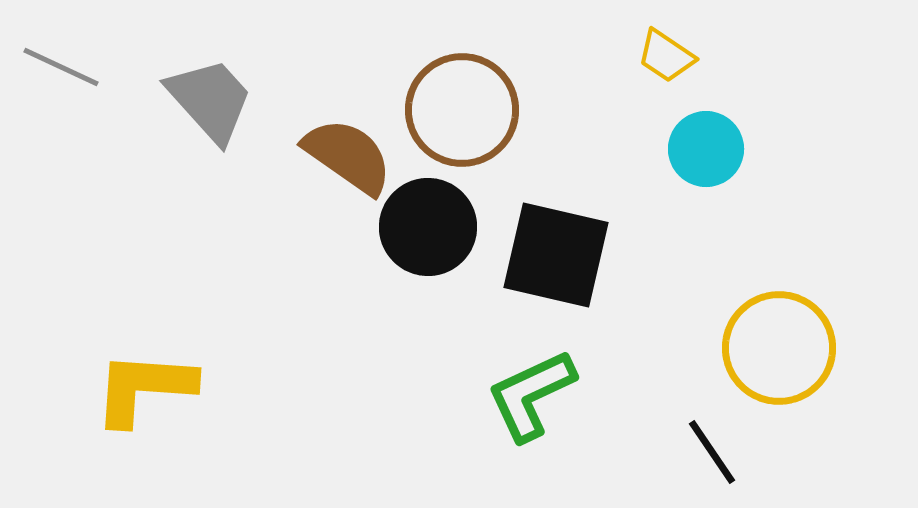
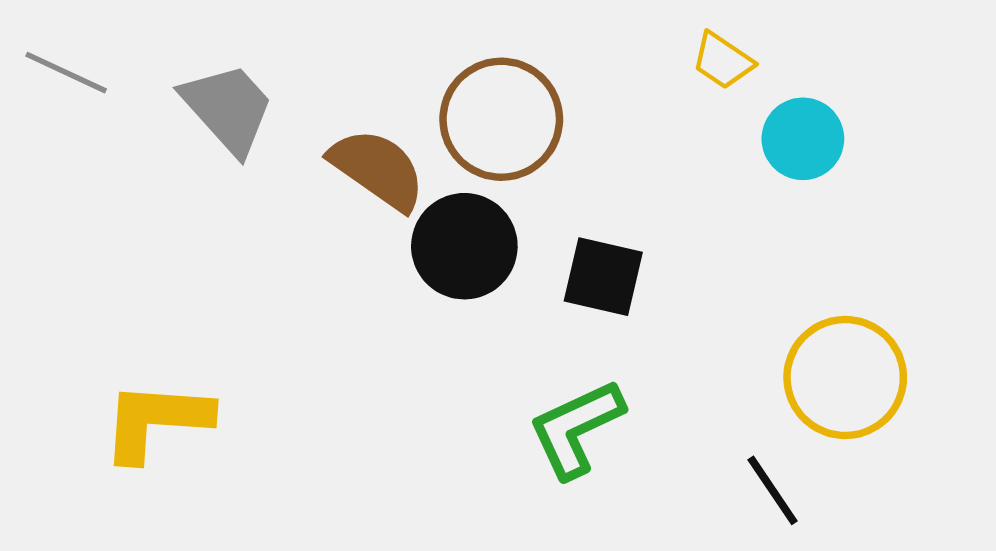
cyan circle: (706, 149) -> (803, 139), moved
black square: (556, 255) -> (603, 277), size x0.7

